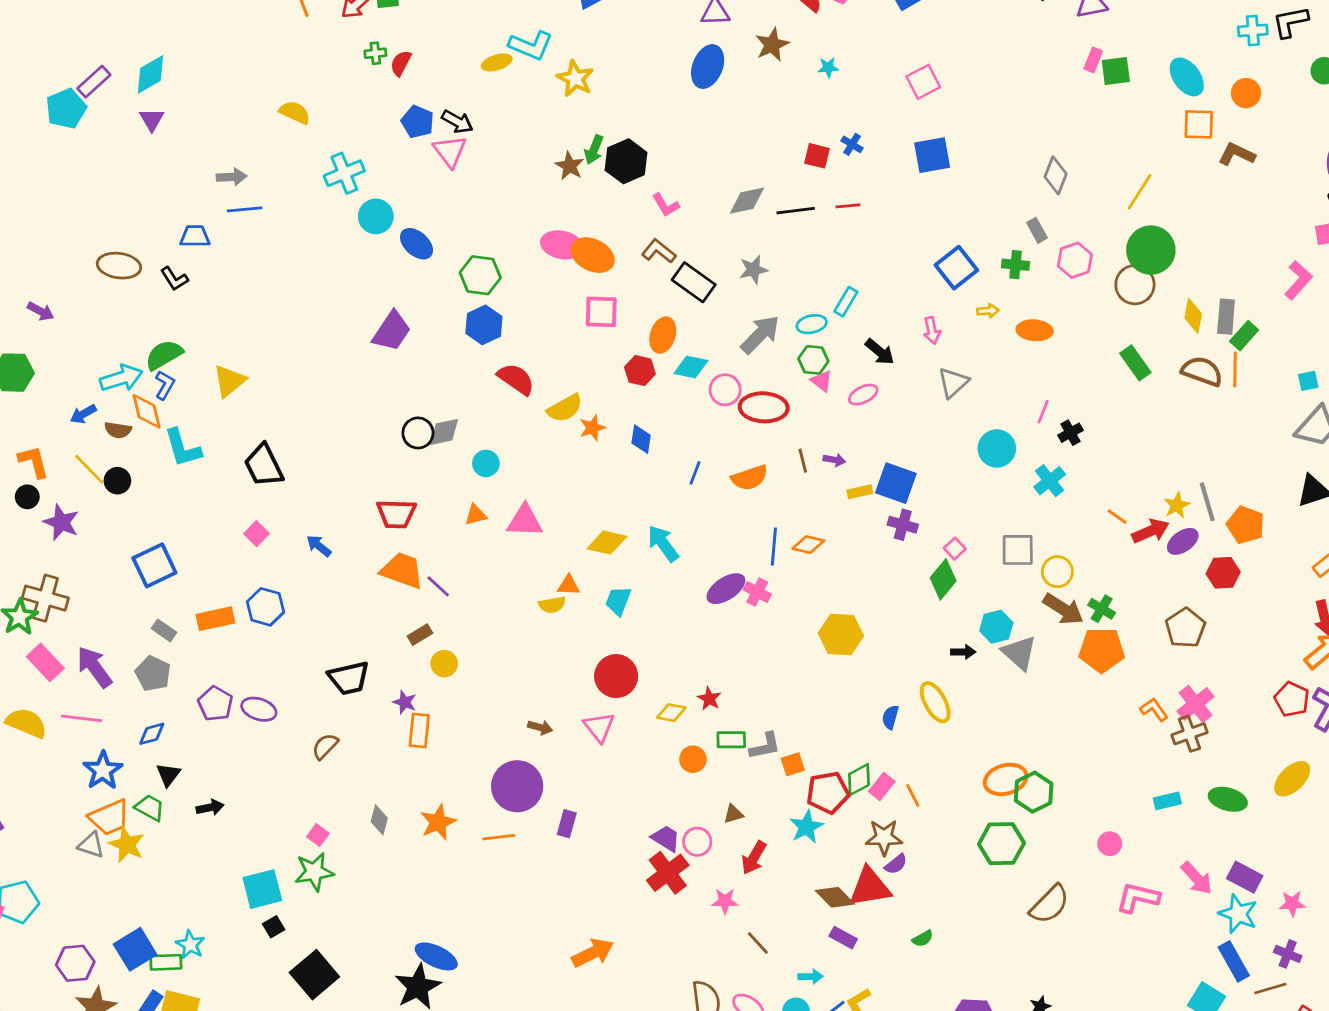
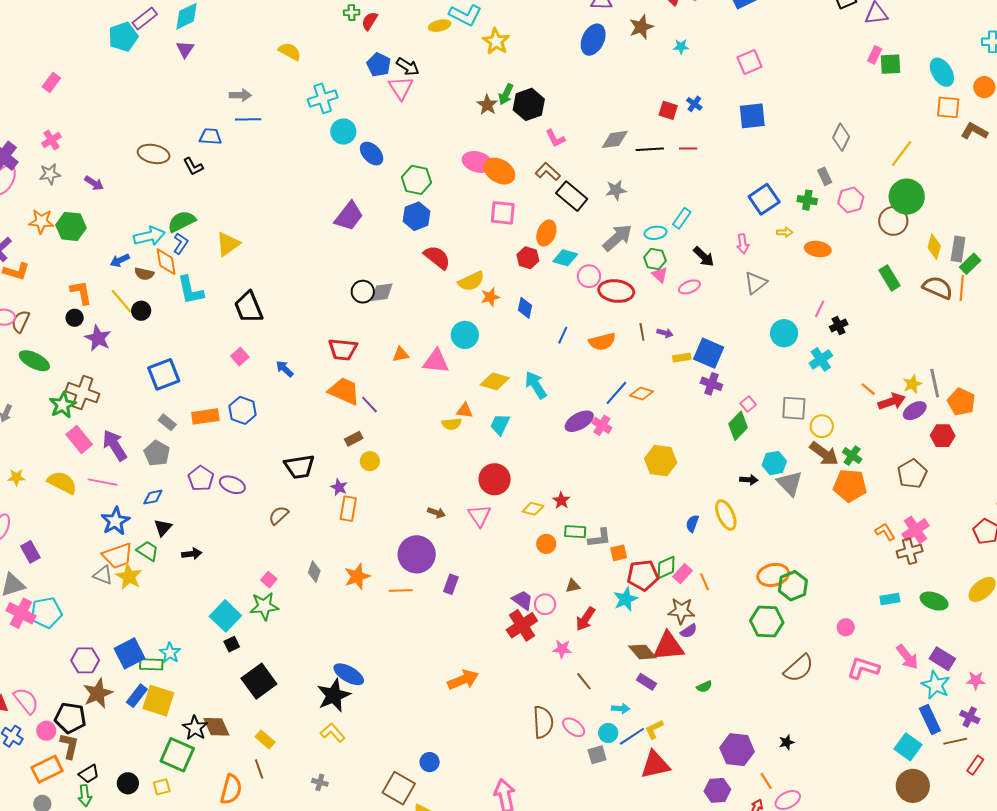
cyan circle: (486, 463) -> (465, 335), moved, size x1.4
blue line: (774, 546) -> (616, 393), turned 32
cyan square: (262, 889) -> (225, 616), turned -36

